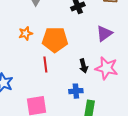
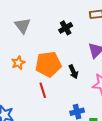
black arrow: (84, 66) -> (73, 72), moved

